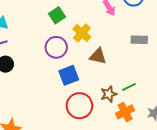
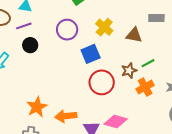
yellow cross: (82, 33) -> (104, 27), moved
purple circle: (56, 47) -> (67, 30), moved
brown triangle: (98, 56) -> (134, 35), moved

